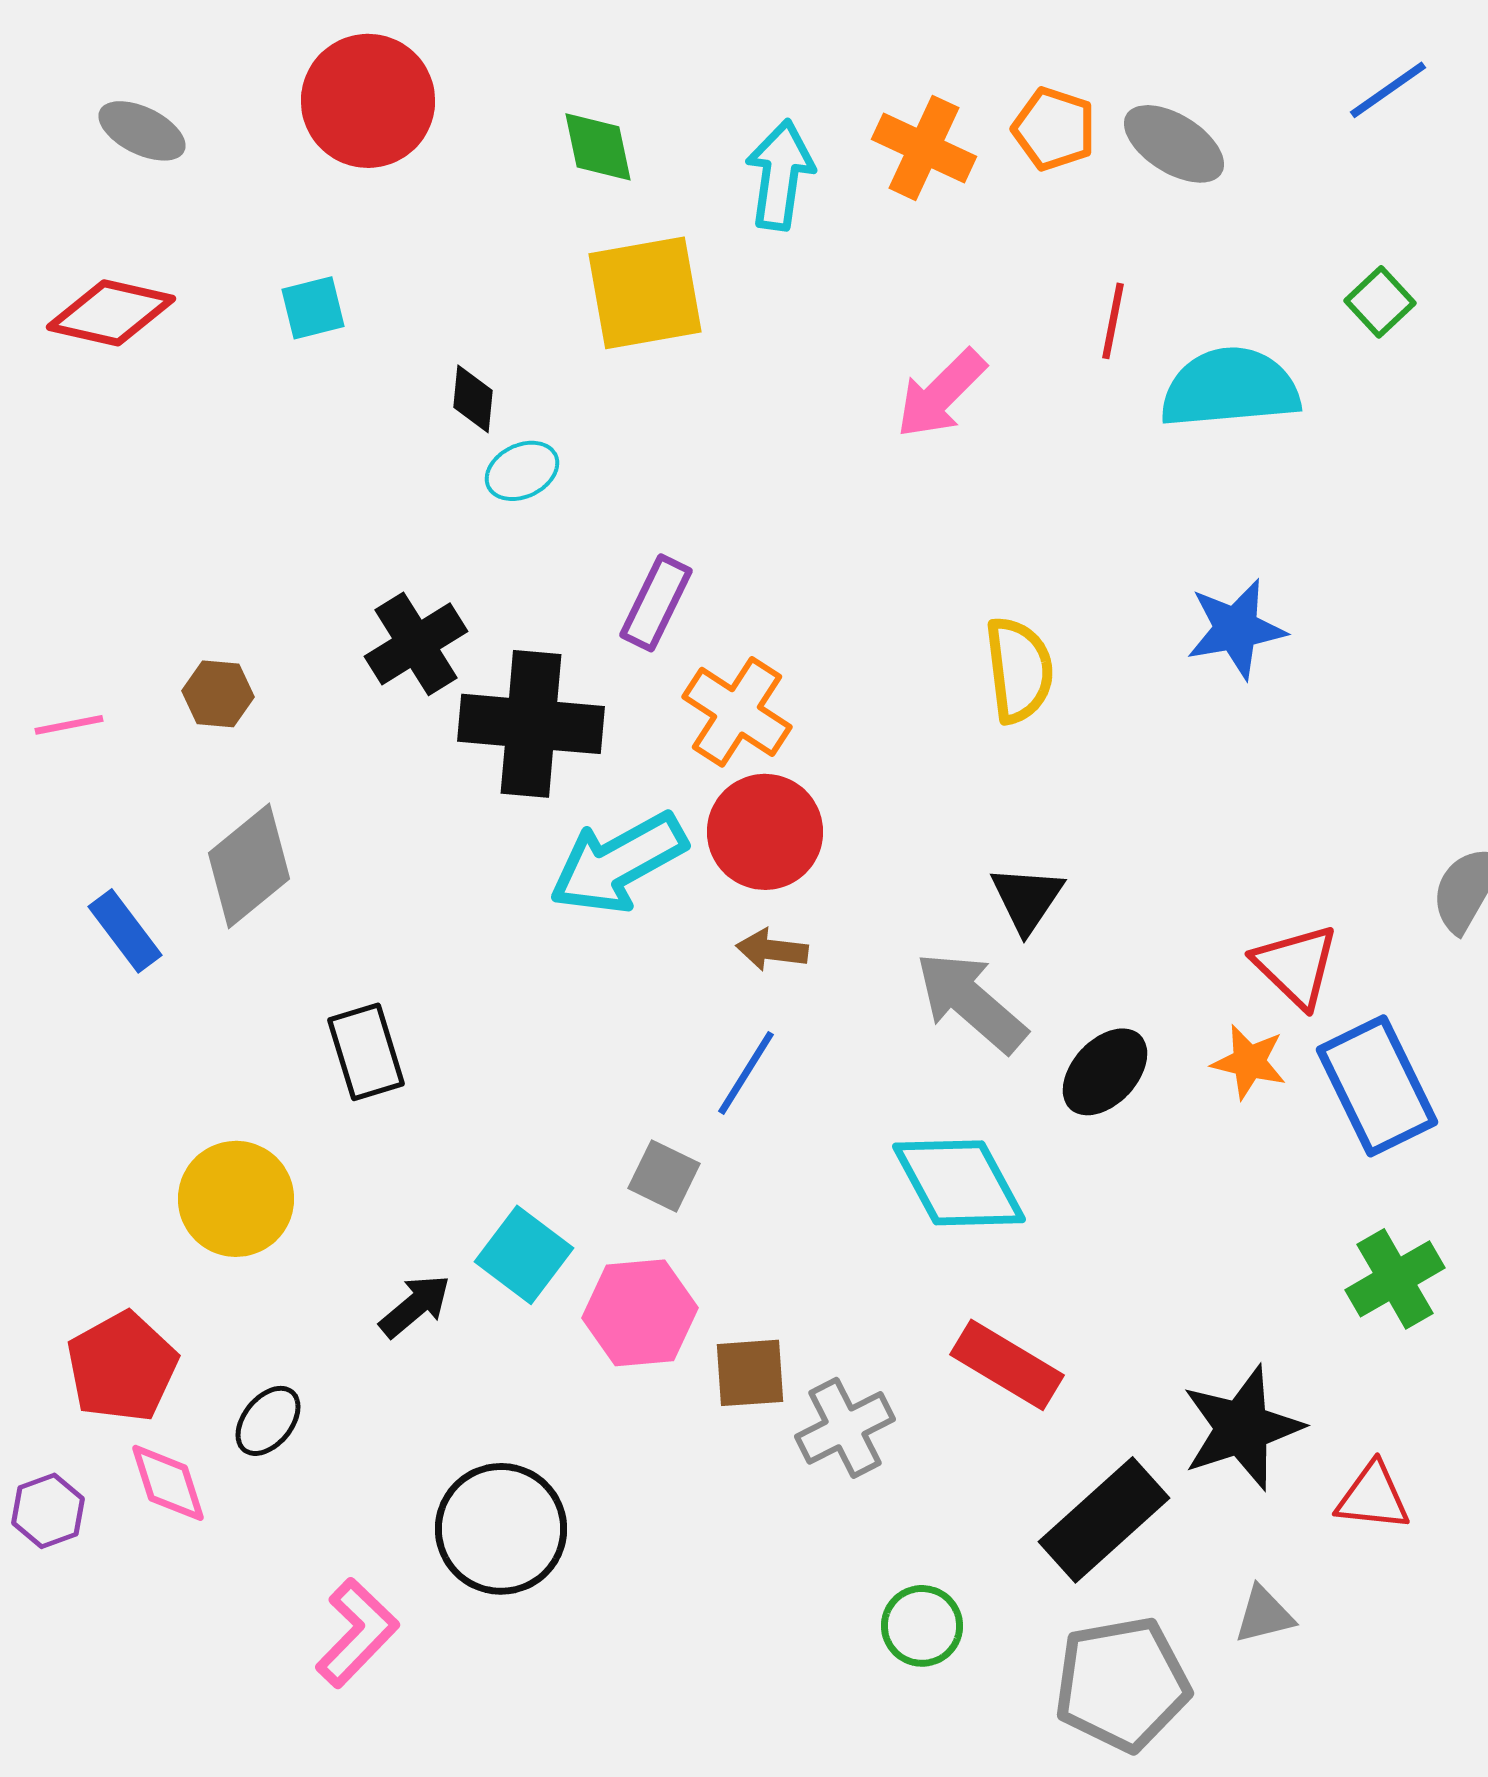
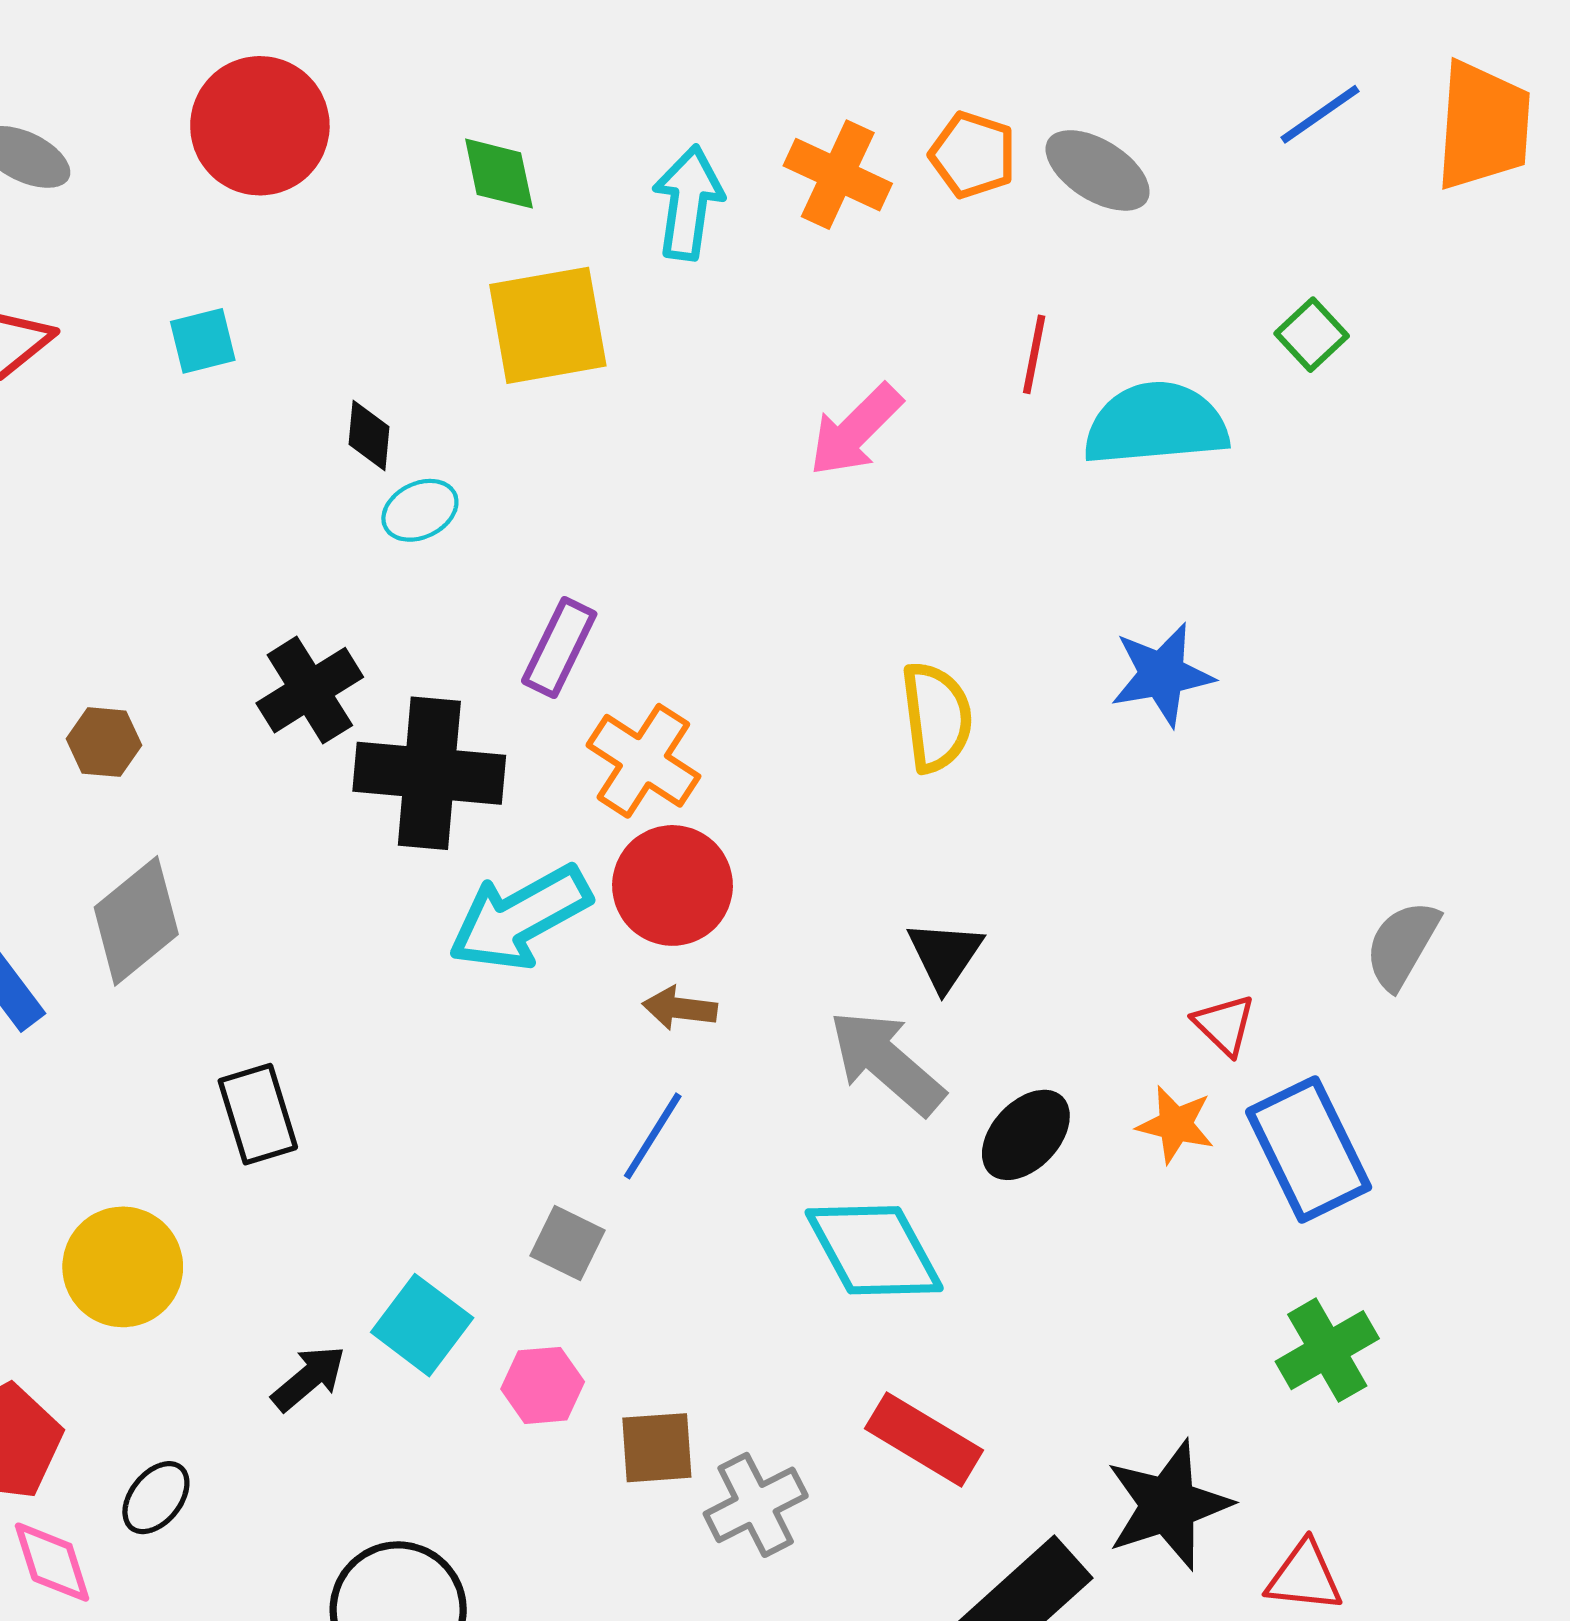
red triangle: (1296, 966) -> (1224, 1025), size x0.7
pink hexagon: (640, 1313) -> (543, 1385), size x0.7

